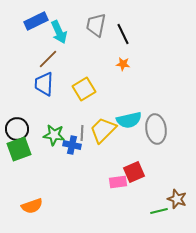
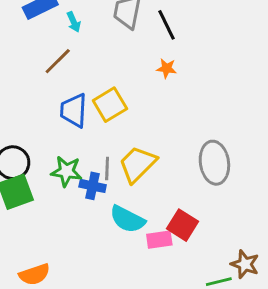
cyan arrow: (59, 32) -> (74, 22), size x0.6
blue trapezoid: (44, 84) -> (74, 110), moved
cyan semicircle: (129, 120) -> (127, 219), moved, turned 40
red square: (134, 172) -> (183, 225), turned -35

